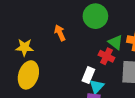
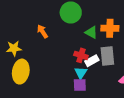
red cross: (106, 56) -> (81, 55), moved
white rectangle: (88, 75) -> (92, 61), moved, turned 48

